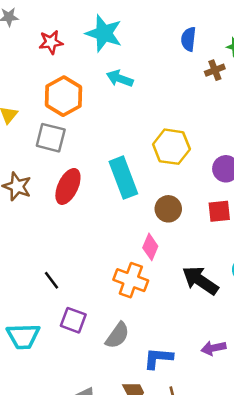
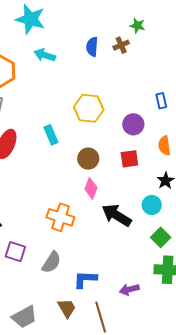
blue semicircle: (189, 39) -> (92, 47), moved
cyan rectangle: (123, 178) -> (51, 135), size x0.6
pink diamond: (150, 247) -> (91, 188), moved
purple arrow: (214, 348) -> (129, 289), moved

